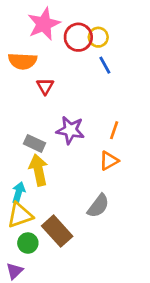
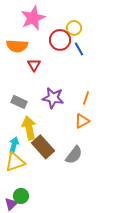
red circle: (78, 37) -> (60, 40), moved
gray rectangle: (34, 143) -> (19, 102), moved
brown rectangle: (57, 231) -> (43, 147), moved
green circle: (28, 243) -> (21, 196), moved

